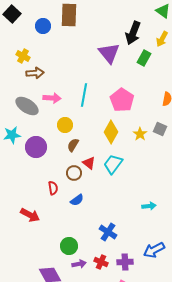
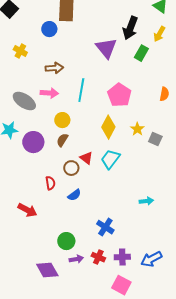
blue circle: (43, 26) -> (49, 29), moved
brown arrow: (35, 73) -> (54, 68), moved
gray square: (160, 129) -> (155, 139), moved
brown semicircle: (73, 145) -> (62, 140), moved
blue arrow: (154, 250) -> (151, 259), moved

